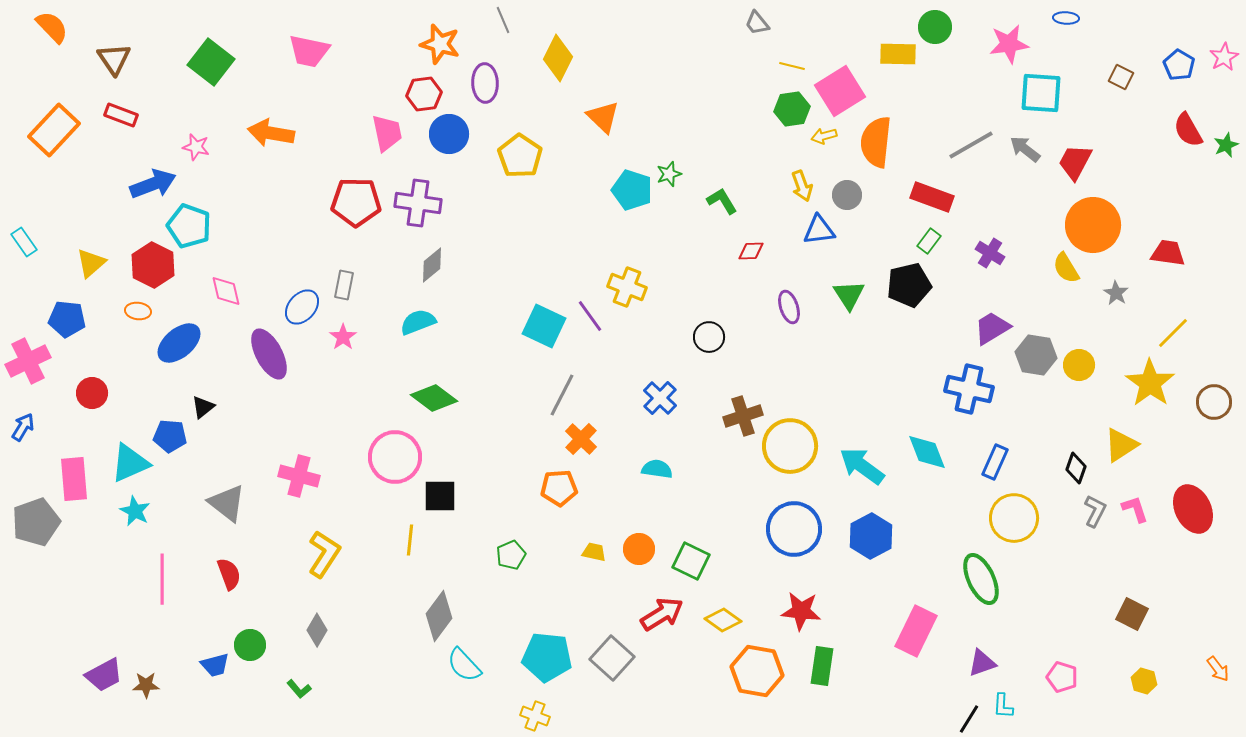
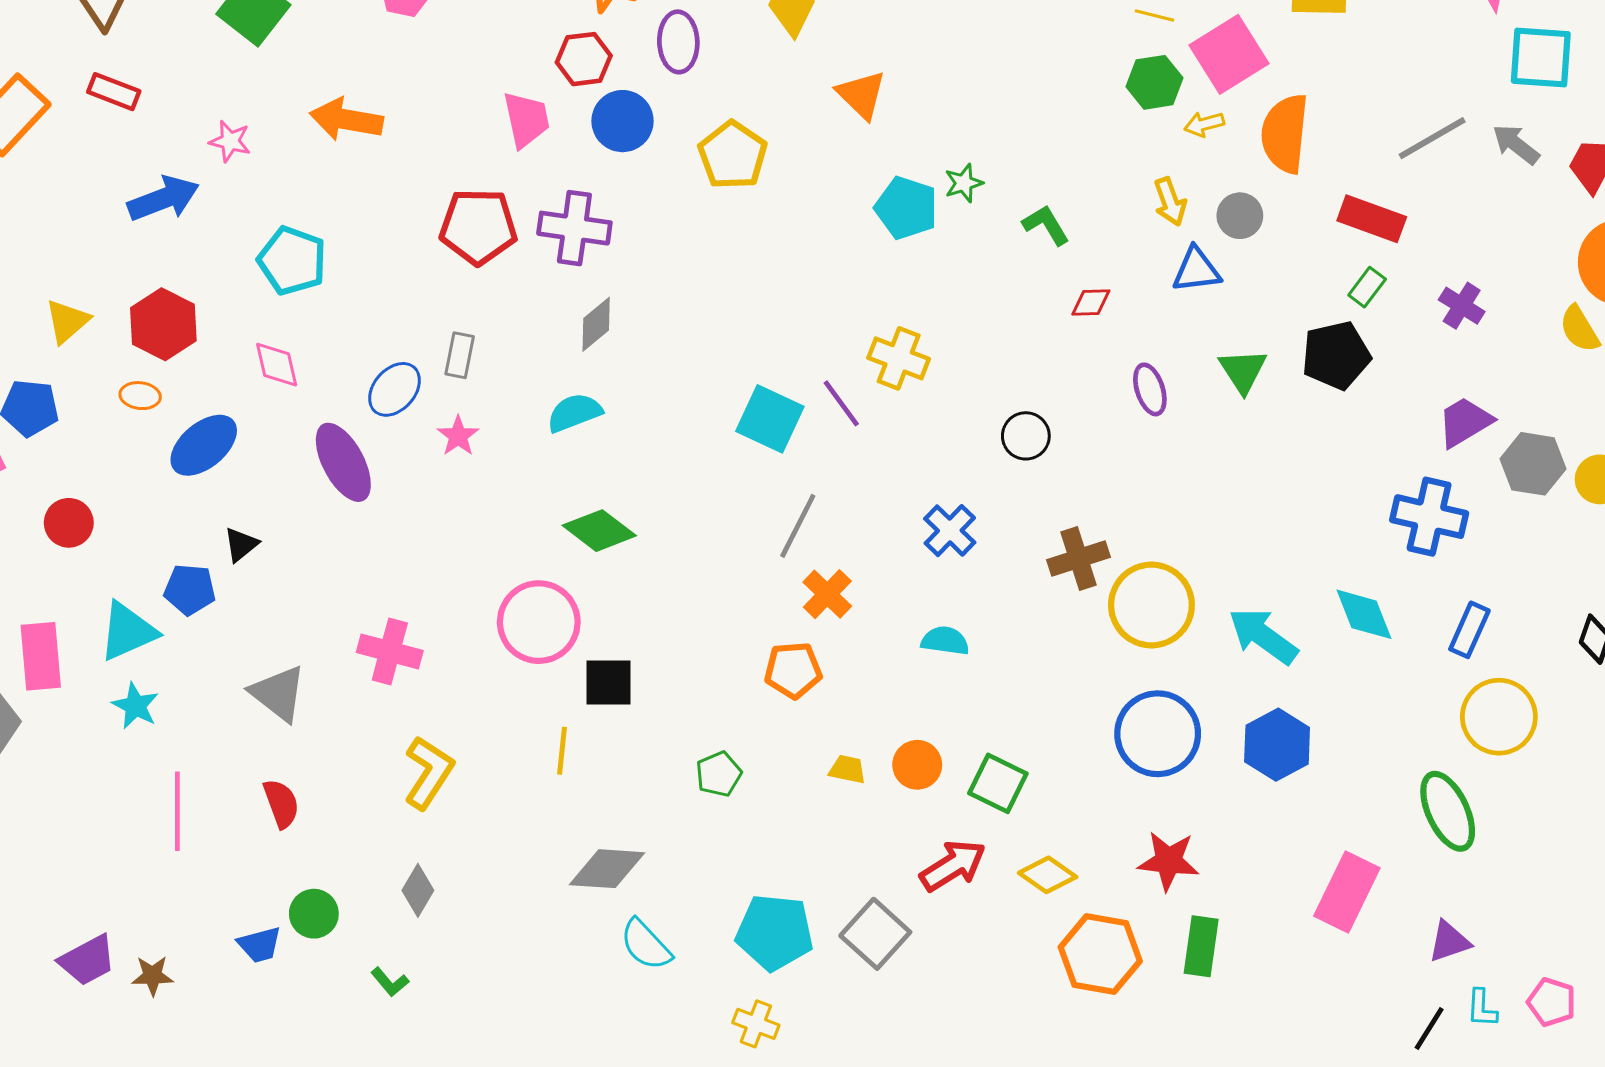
cyan pentagon: (189, 226) -> (292, 261), moved
gray diamond: (439, 616) -> (607, 869), turned 57
pink pentagon: (1062, 677) -> (1552, 1002), moved

